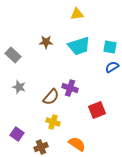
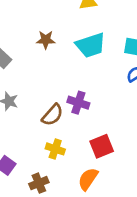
red square: (97, 110) -> (102, 146), moved
orange semicircle: (77, 144) -> (88, 179), turned -90

